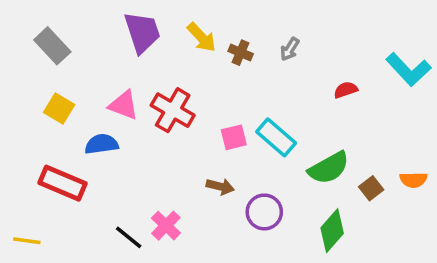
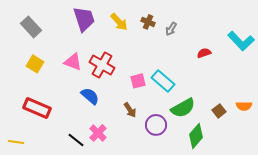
brown cross: (241, 53) -> (148, 22), moved
blue semicircle: (102, 144) -> (90, 96), moved, turned 48
green semicircle: (329, 168) -> (183, 108), moved
brown arrow: (220, 187) -> (130, 110), turned 42

